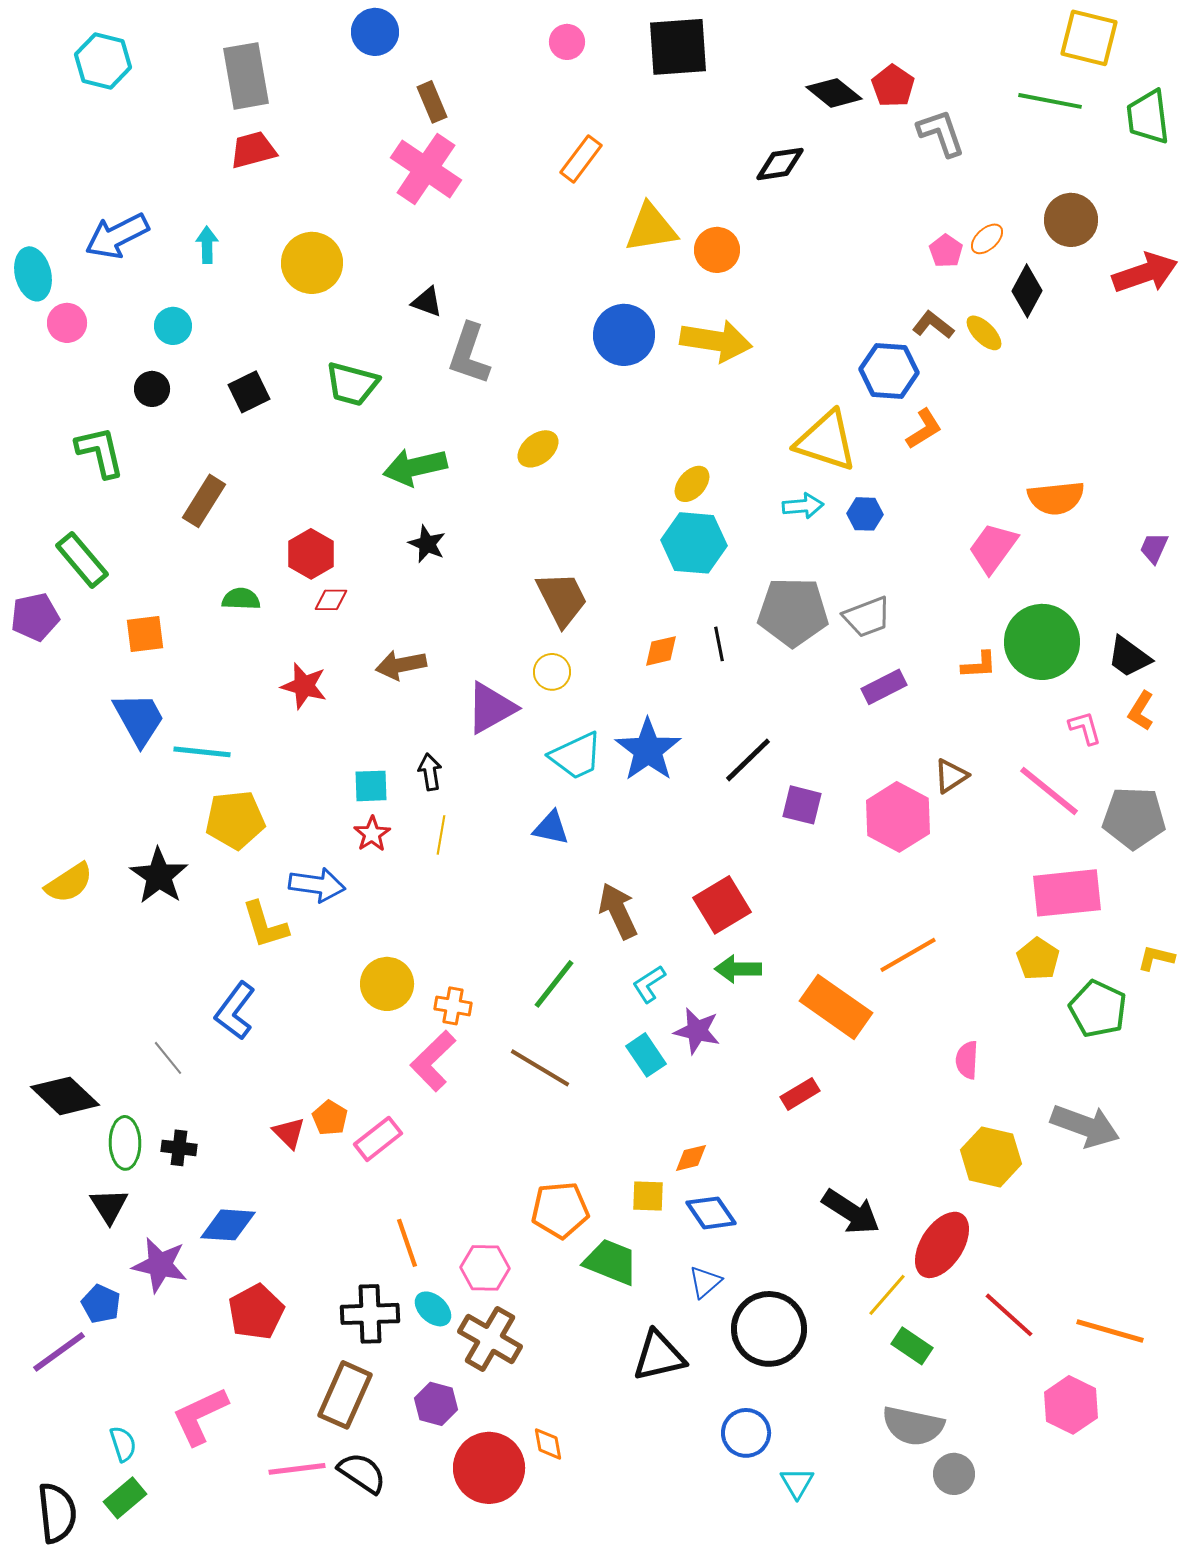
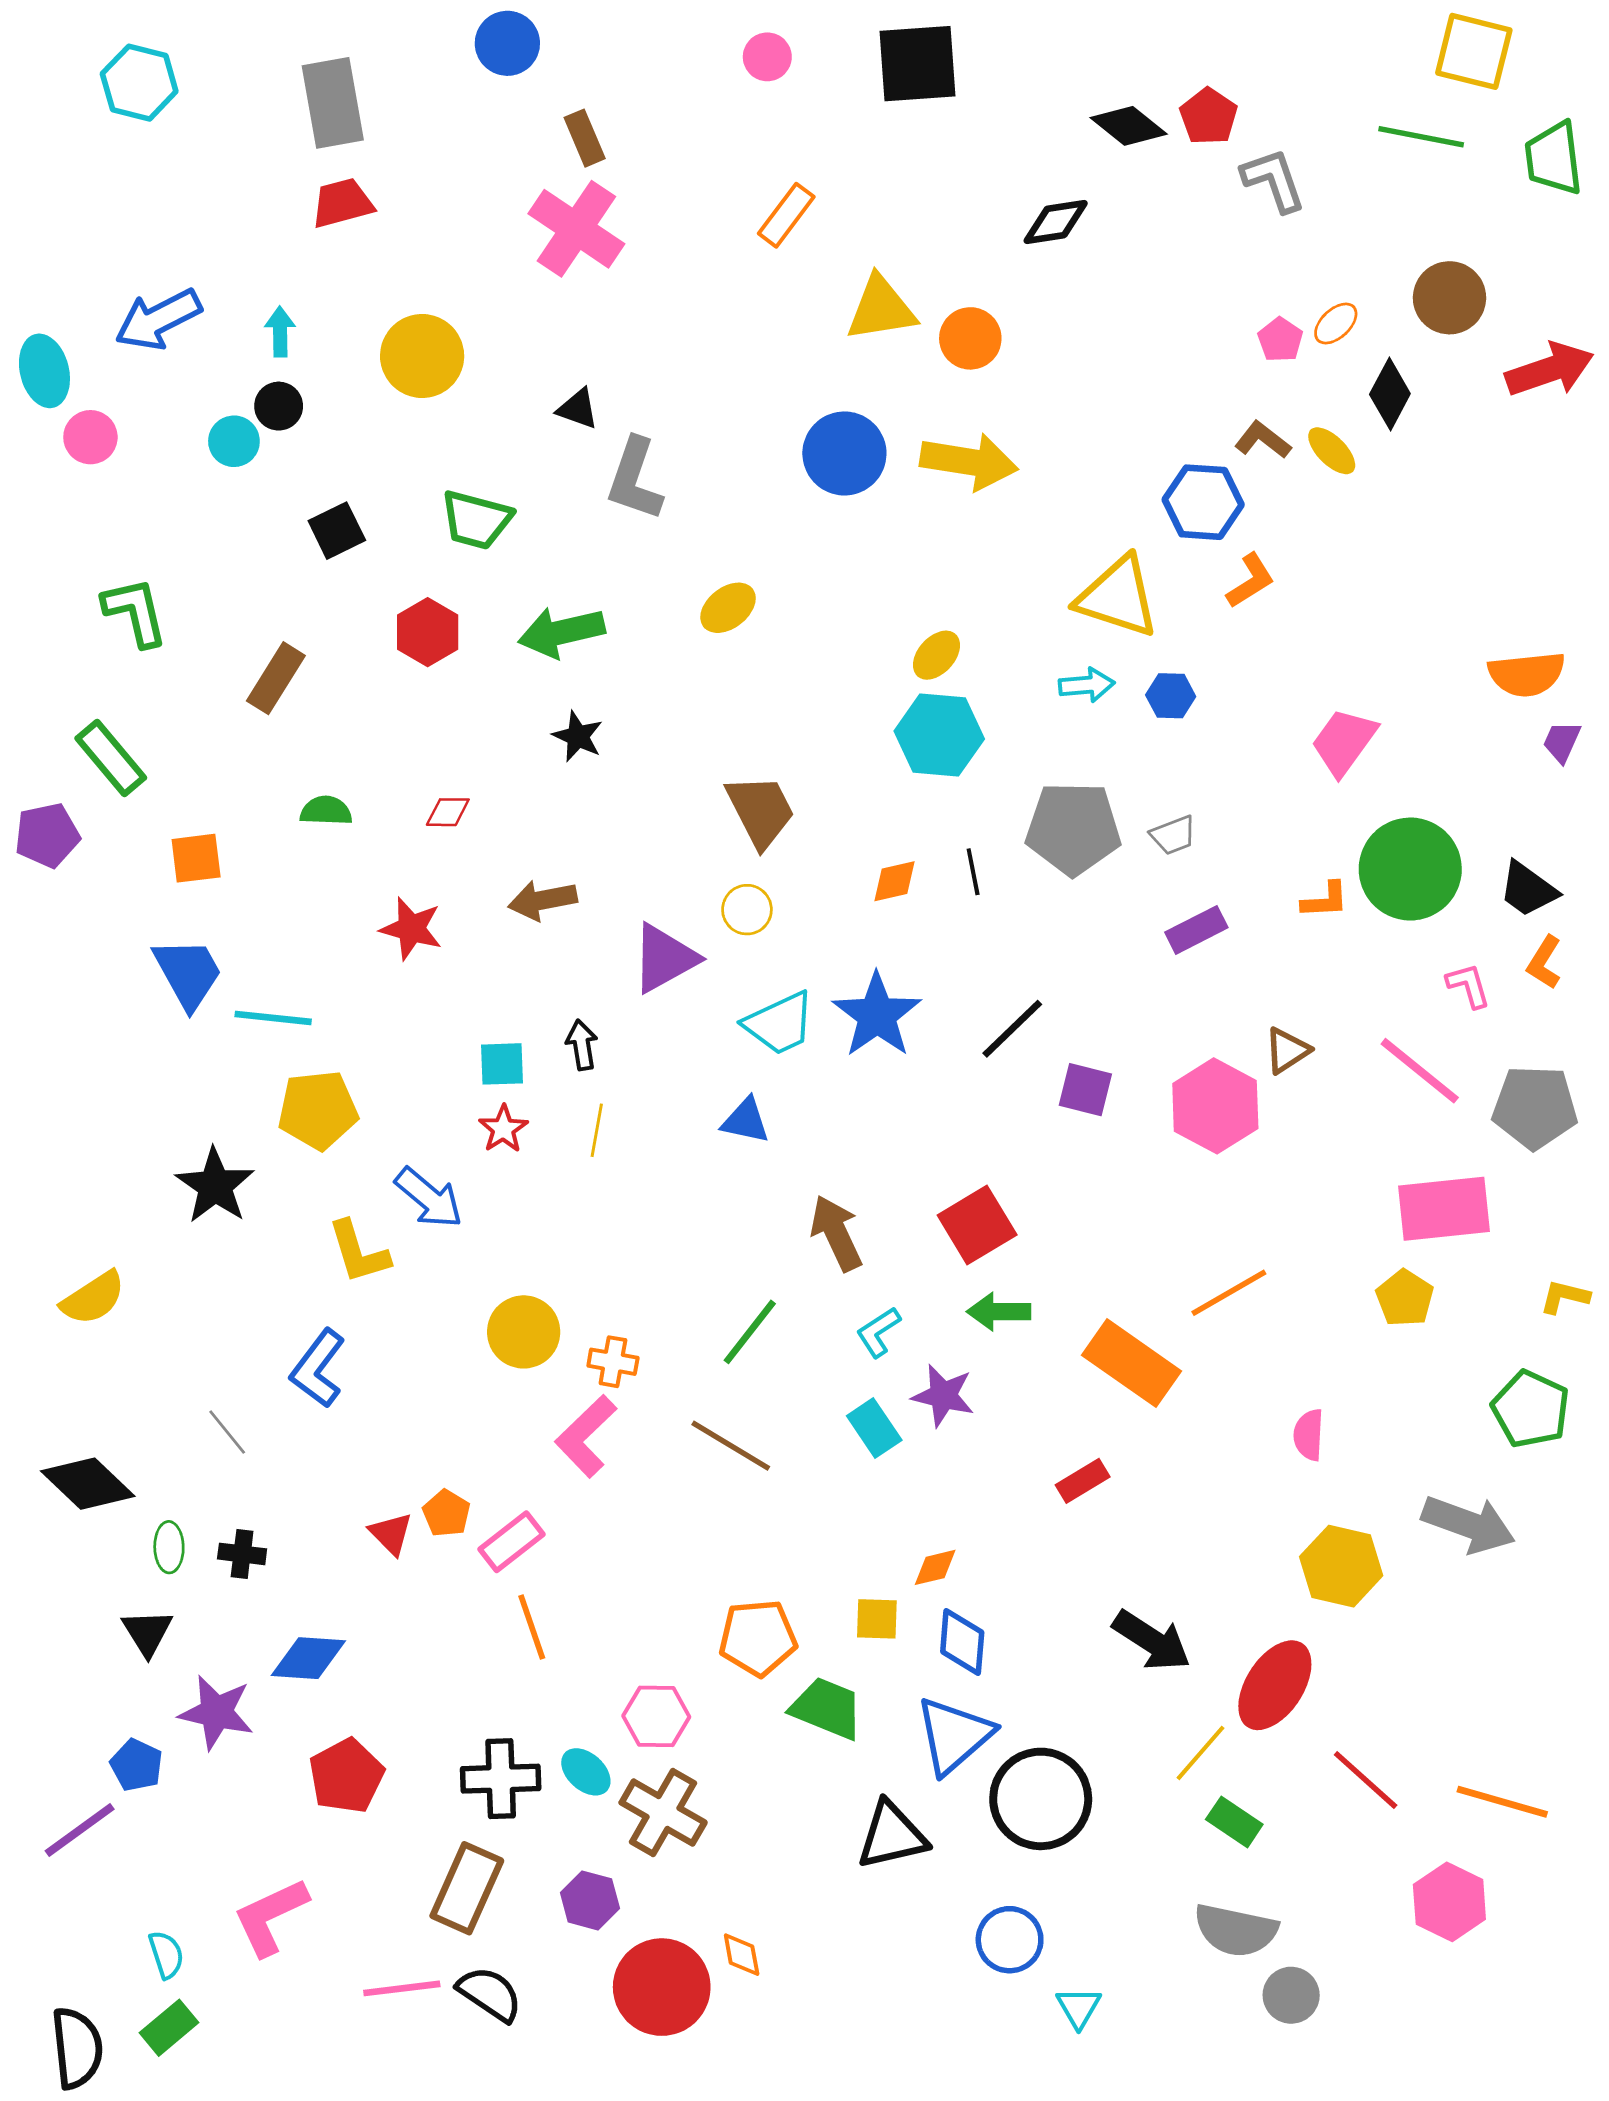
black circle: (152, 389) -> (279, 406), moved
orange semicircle: (1056, 498) -> (1527, 674), moved
red hexagon: (311, 554) -> (428, 632), moved
gray trapezoid: (867, 617) -> (1173, 835), size x0.7
yellow semicircle: (69, 883) -> (93, 1298), moved
blue arrow: (317, 885) -> (429, 1198), turned 32
green pentagon: (1098, 1009) -> (1531, 1409), moved
green ellipse: (125, 1143) -> (169, 1547), size x0.7
blue diamond: (711, 1213) -> (962, 1642), turned 39
orange line: (407, 1243) -> (532, 1627), moved
blue triangle: (705, 1282) -> (954, 1735), size x1.8

